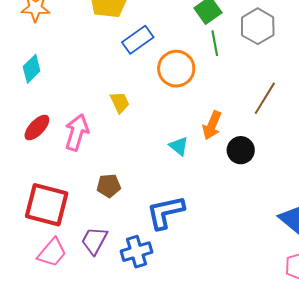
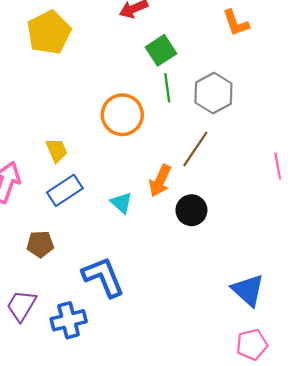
gray hexagon: (258, 26) -> (213, 93), moved
blue rectangle: (138, 40) -> (65, 190), moved
brown line: (265, 98) -> (195, 149), moved
blue L-shape: (165, 212) -> (103, 277), turned 78

